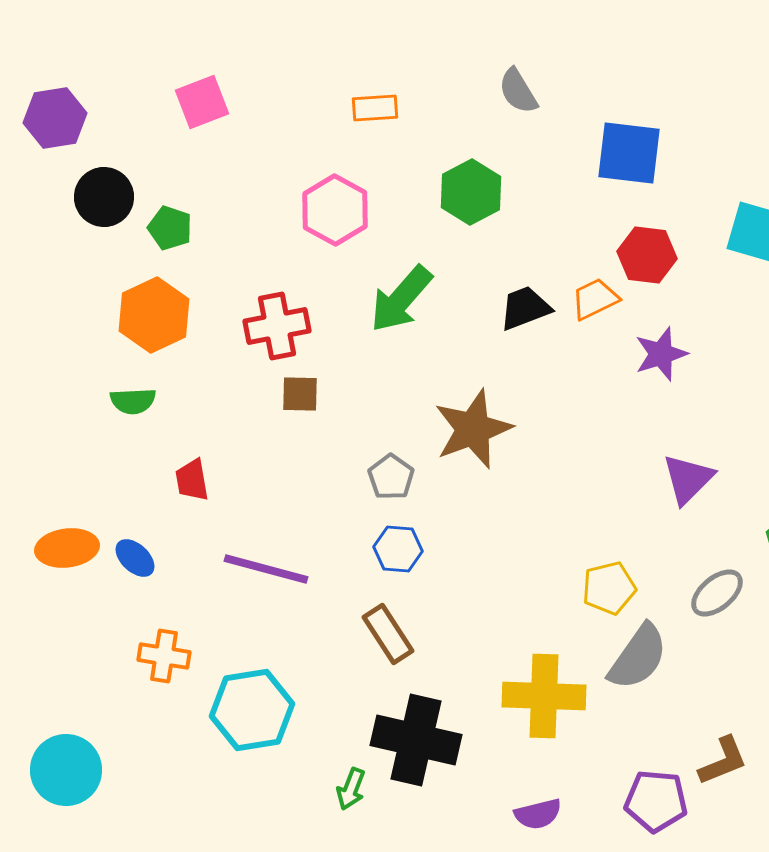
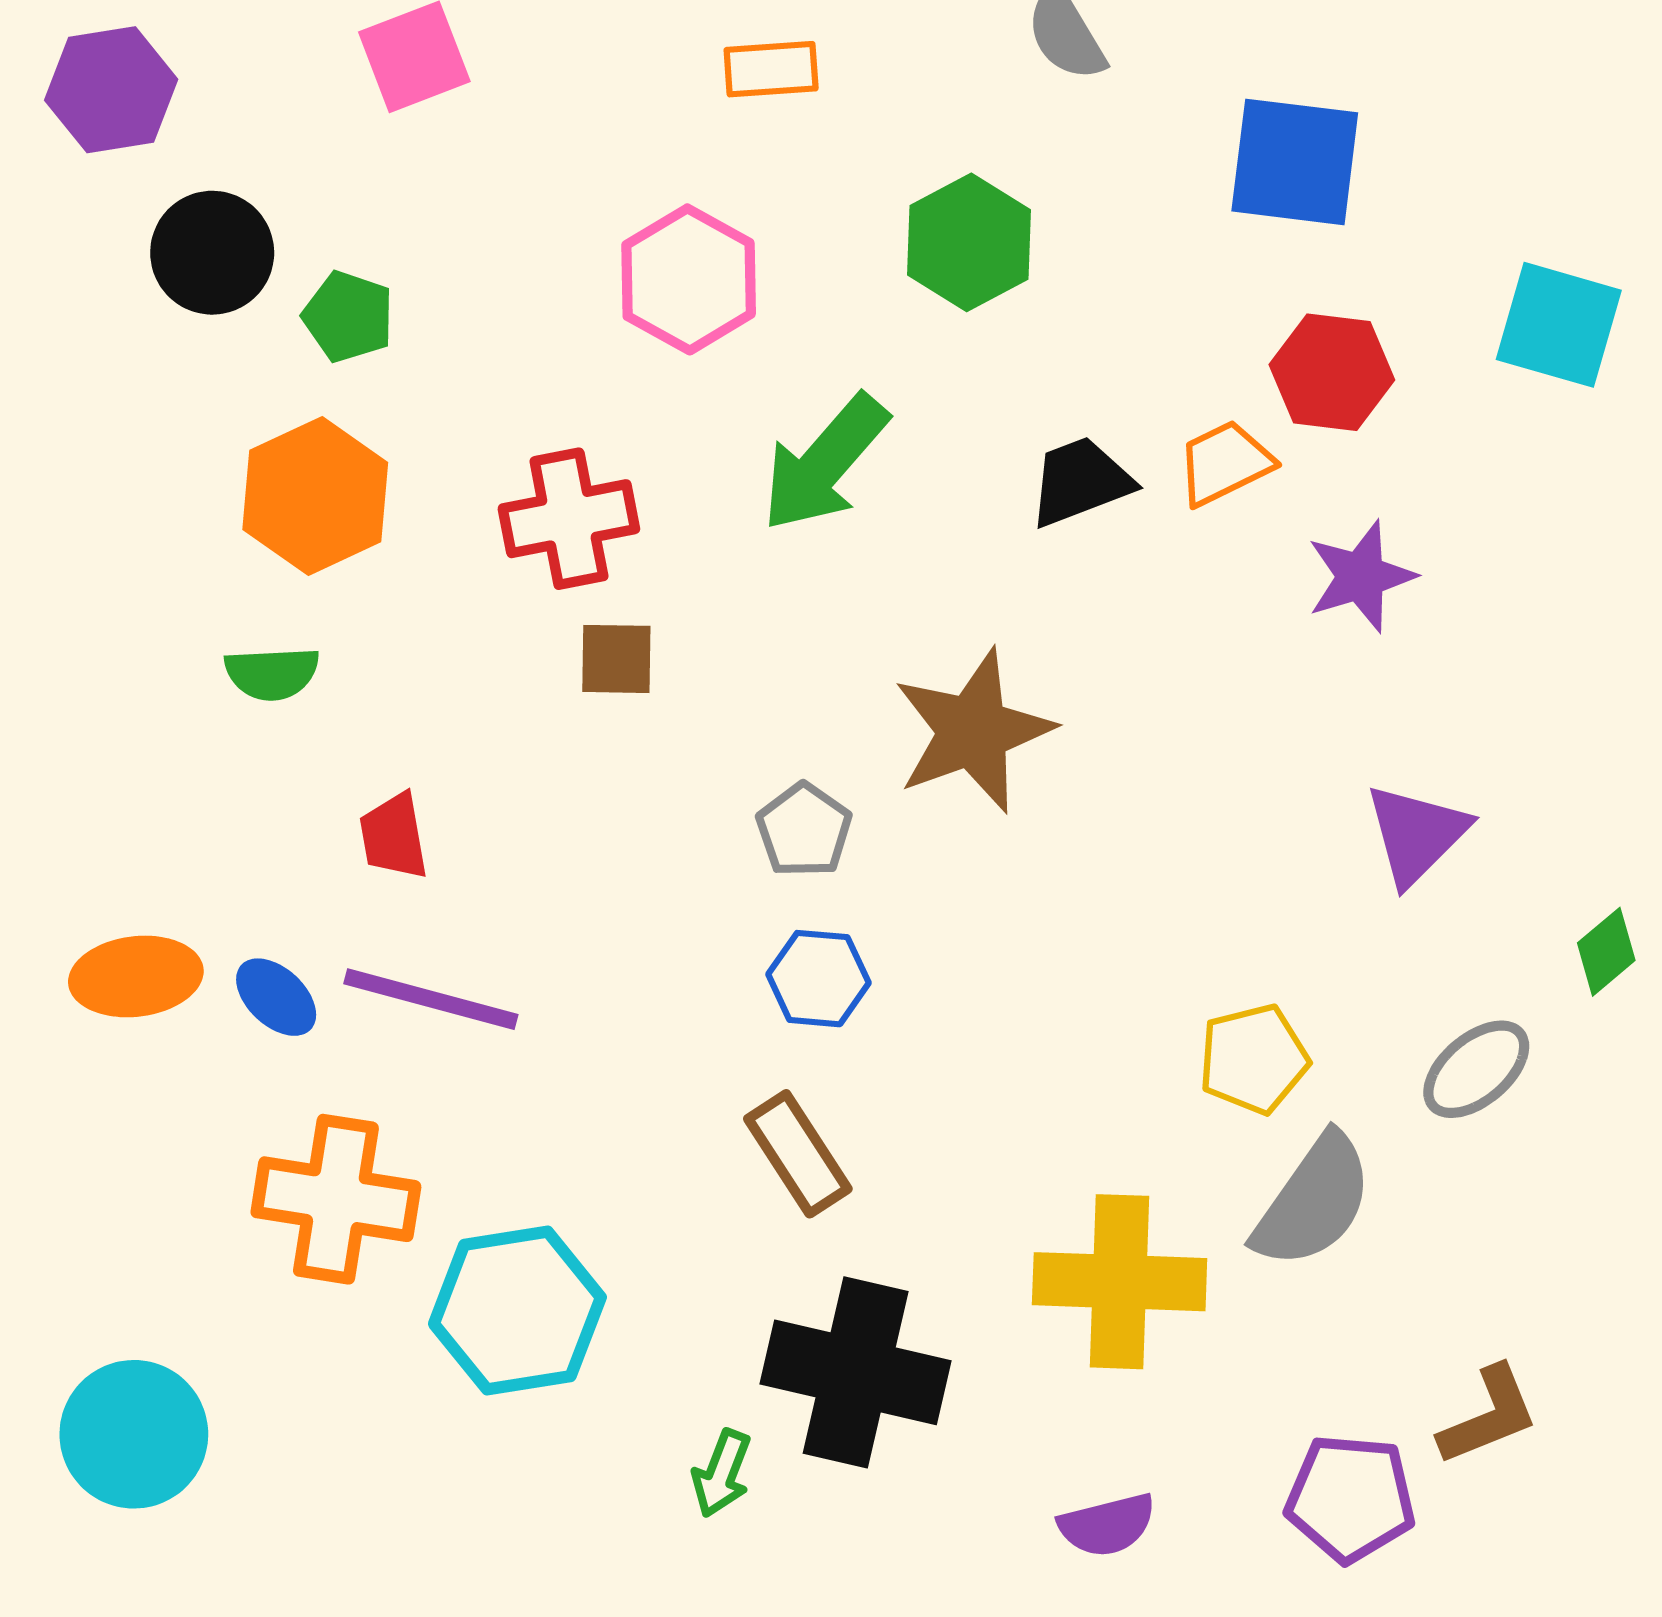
purple line: (266, 569) -> (431, 999), moved
orange cross: (164, 656) -> (336, 1199), size x1.5

